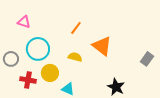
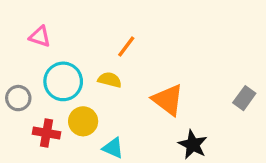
orange triangle: (102, 46) -> (168, 100), moved
yellow semicircle: (75, 57) -> (110, 80), moved

